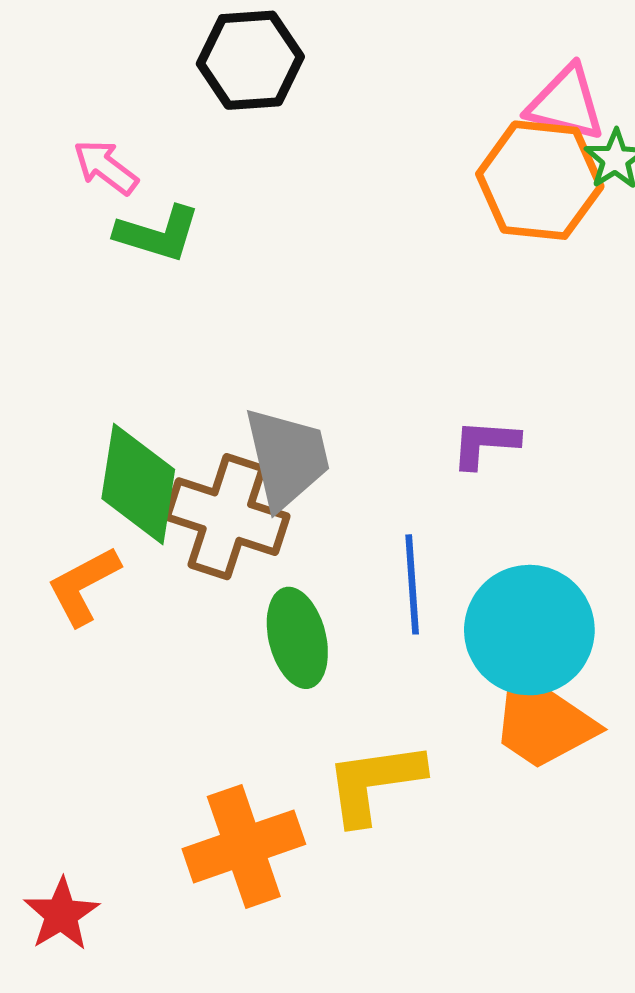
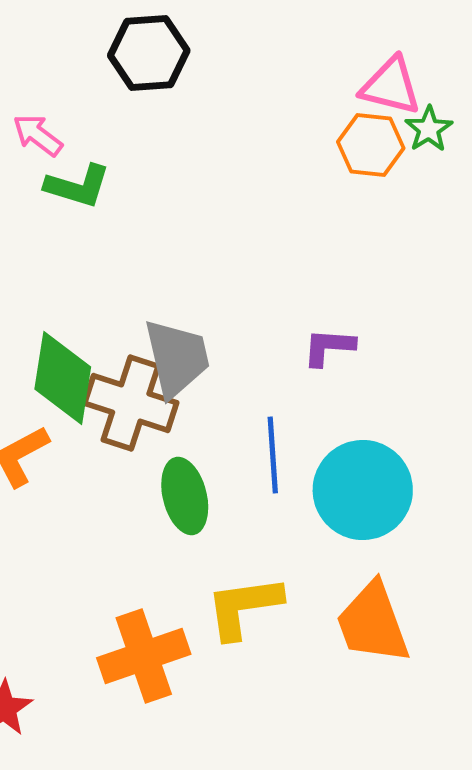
orange hexagon: (540, 180) -> (371, 145), size x0.7
orange trapezoid: (542, 721) -> (373, 623), moved, turned 36

